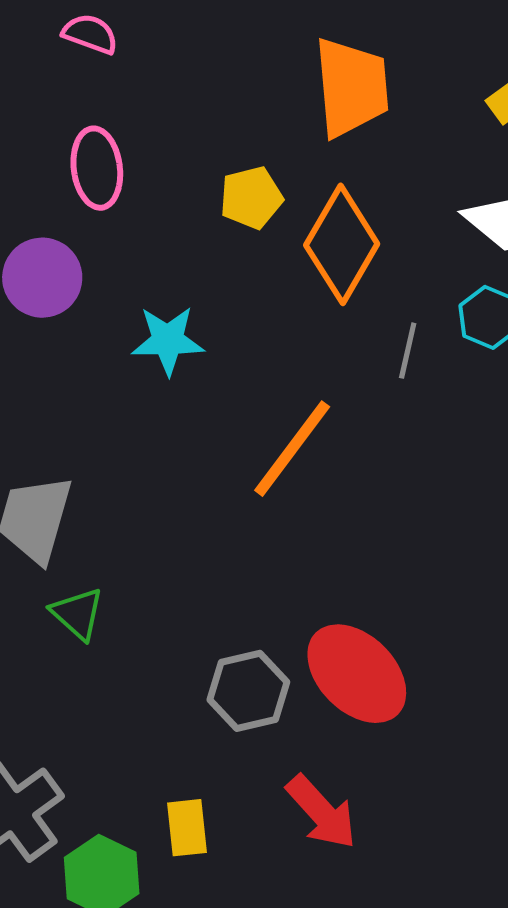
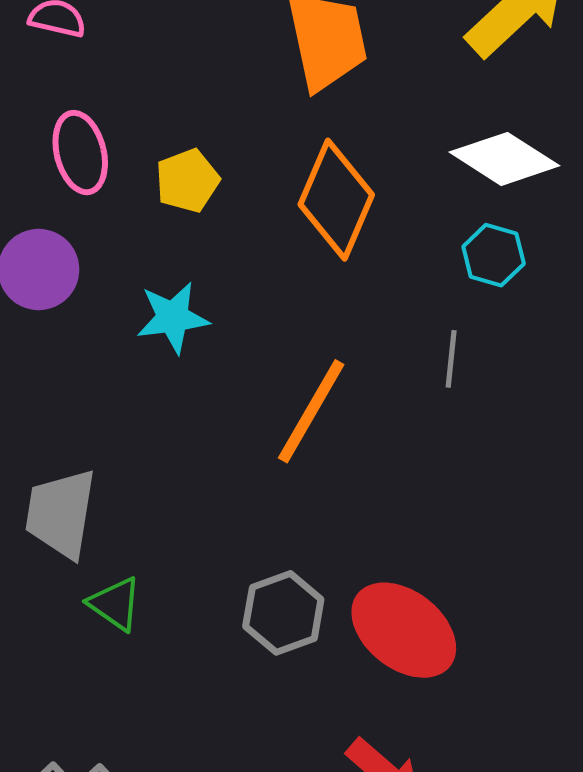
yellow pentagon: (251, 198) -> (187, 181), moved
gray line: (408, 351) -> (451, 359), moved
gray hexagon: (248, 691) -> (283, 613), moved

